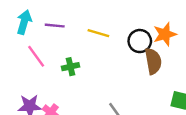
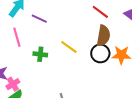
yellow line: (98, 33) -> (69, 47), moved
brown semicircle: (153, 61) -> (103, 36), moved

